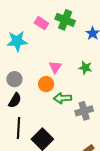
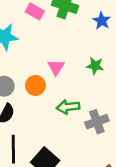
orange circle: (46, 84) -> (35, 85), moved

